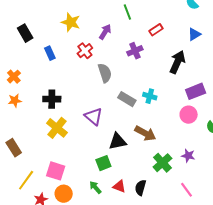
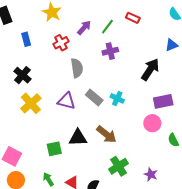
green line: (127, 12) -> (107, 27), moved, turned 49
red rectangle: (156, 30) -> (133, 18), moved, turned 48
black cross: (52, 99) -> (22, 75), moved, turned 30
purple triangle: (94, 116) -> (67, 101), moved, turned -36
yellow cross: (57, 128) -> (31, 103), moved
purple star: (188, 156) -> (151, 174), moved
green square: (103, 163) -> (54, 149), moved

